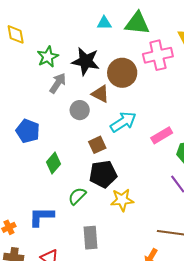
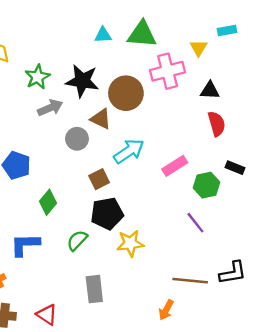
gray arrow: (58, 83) -> (50, 108), turned 35
blue L-shape: (41, 217) -> (25, 245), moved

